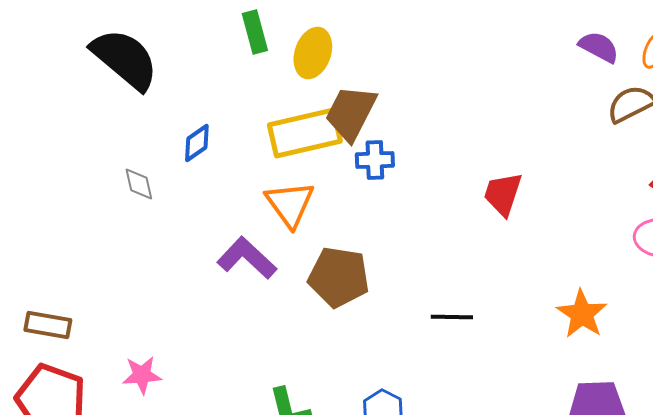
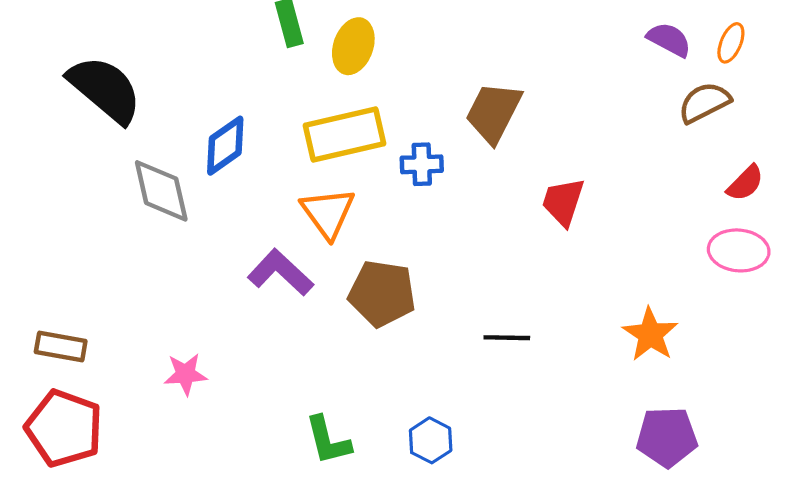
black semicircle: (125, 59) -> (105, 89), moved
brown trapezoid: (351, 113) -> (494, 112), moved
blue diamond: (197, 143) -> (225, 146), size x1.4
gray diamond: (139, 184) -> (161, 191), size x1.8
pink star: (142, 375) -> (185, 374), moved

